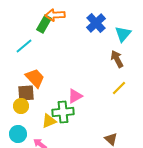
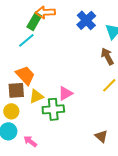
cyan line: (24, 46) -> (26, 40), moved
yellow circle: (21, 106) -> (11, 111), moved
yellow triangle: (49, 121) -> (36, 96), moved

